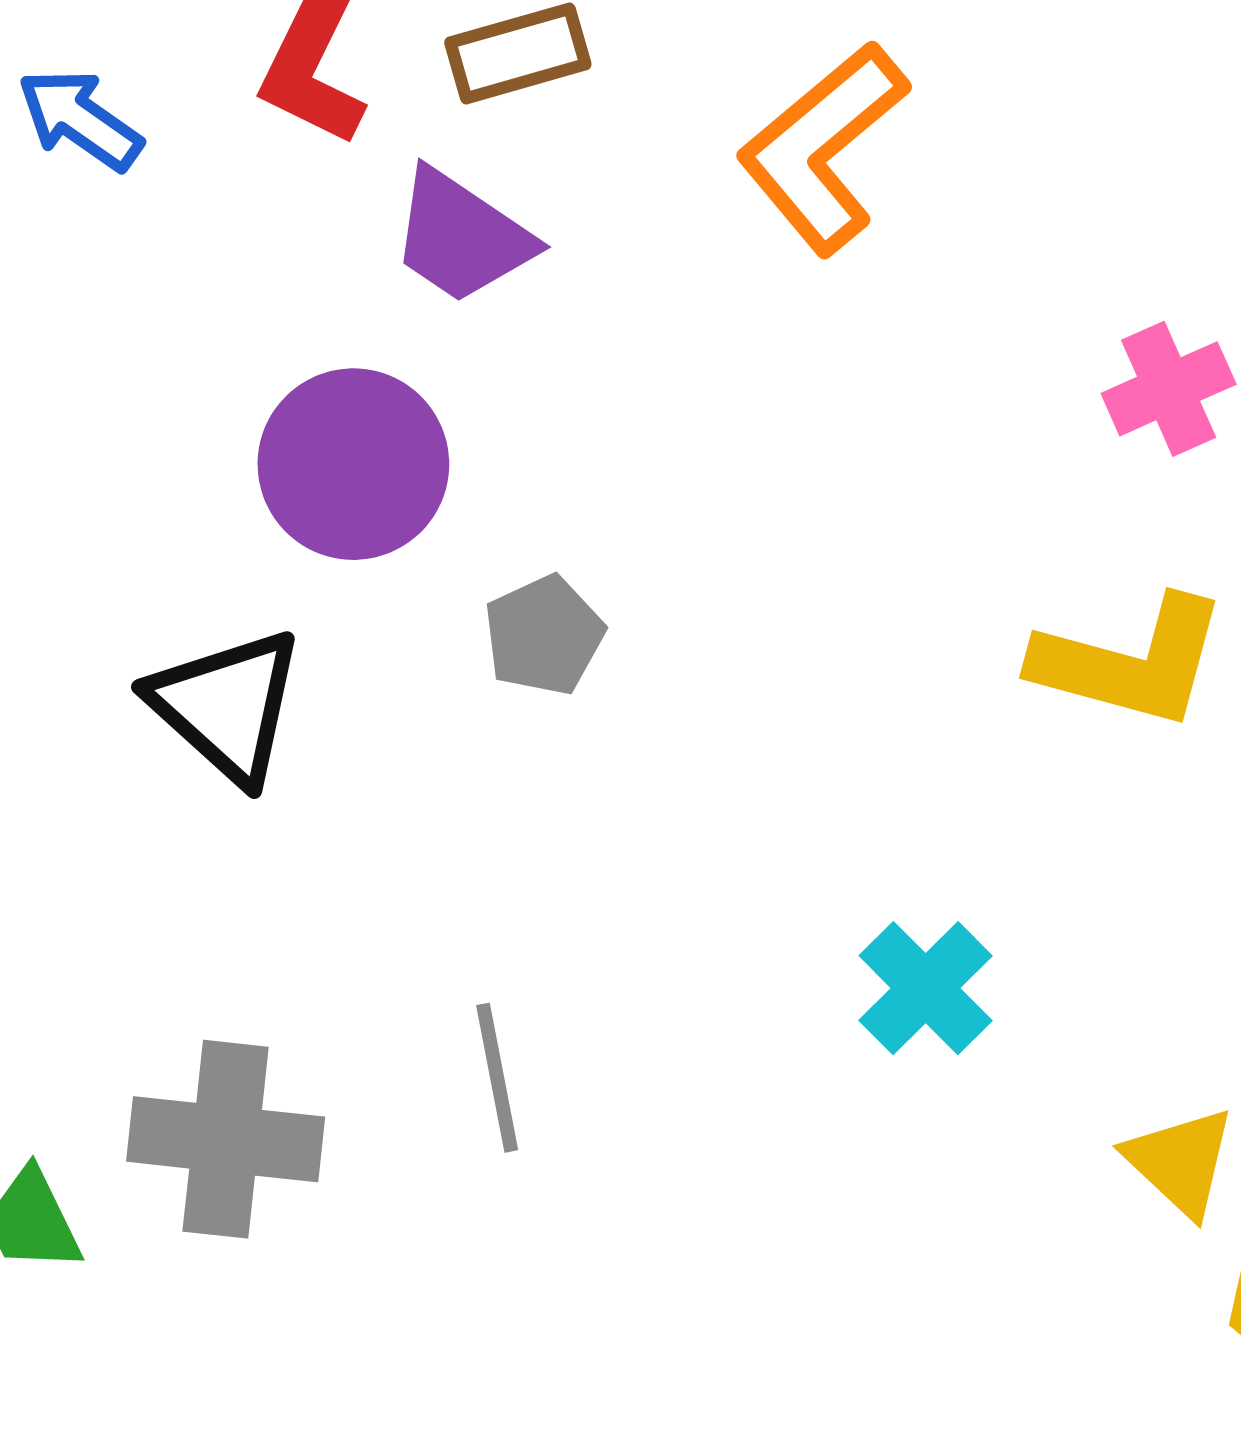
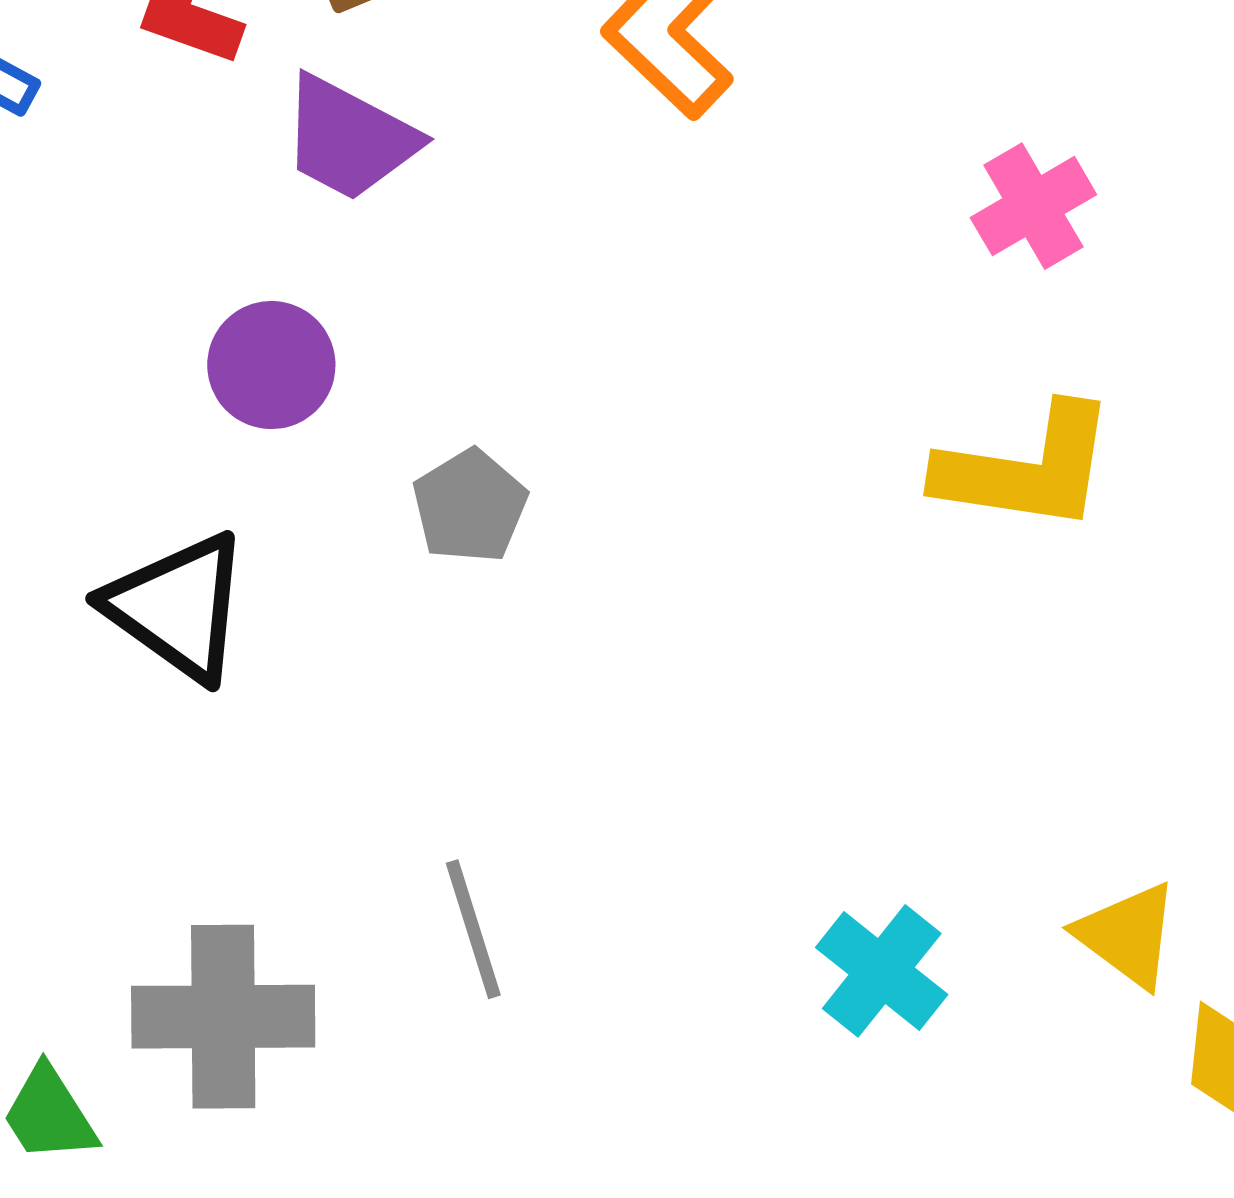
purple circle: (353, 464) -> (271, 365), size x0.7
cyan cross: (926, 988) -> (882, 971), moved

